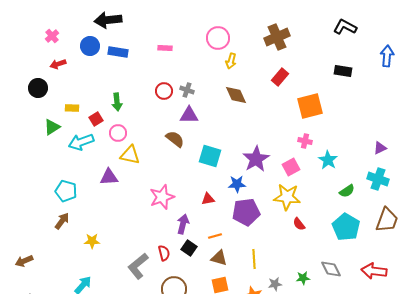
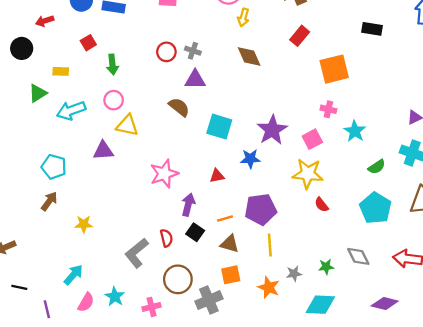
red square: (96, 119) -> (88, 43), moved
purple pentagon: (246, 212) -> (261, 209), moved

